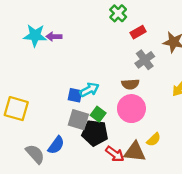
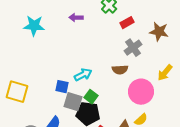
purple arrow: (54, 37) -> (76, 18), moved
blue square: (75, 95) -> (62, 87), moved
pink circle: (131, 109) -> (141, 92), moved

